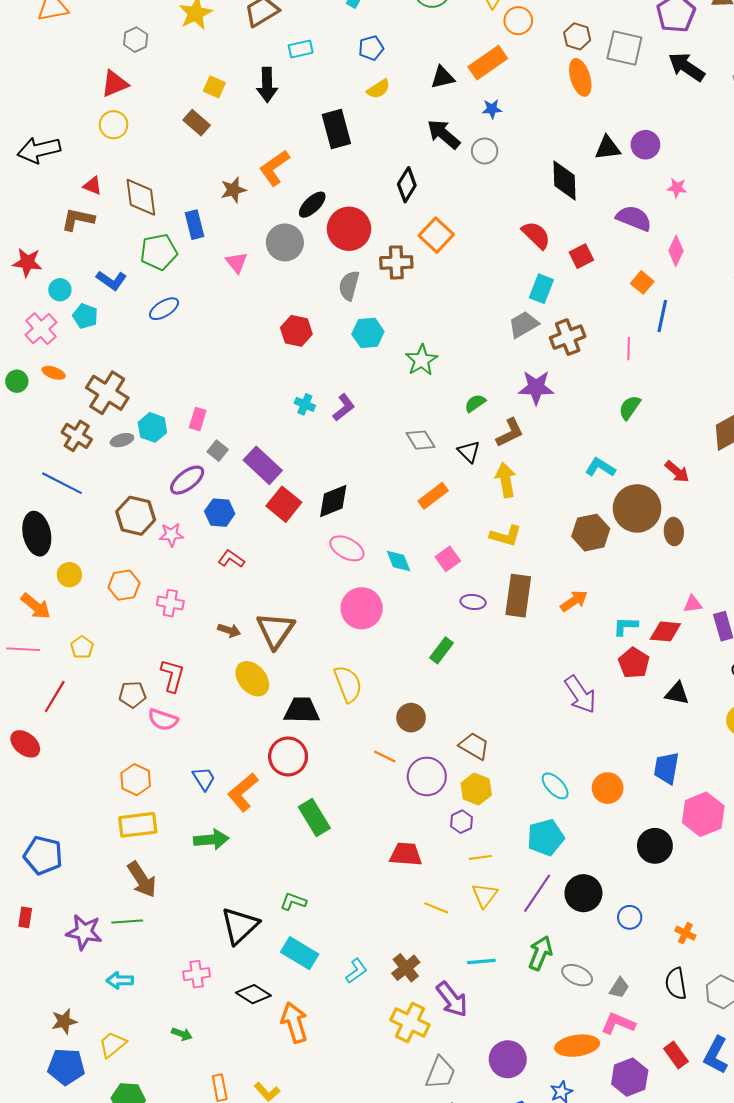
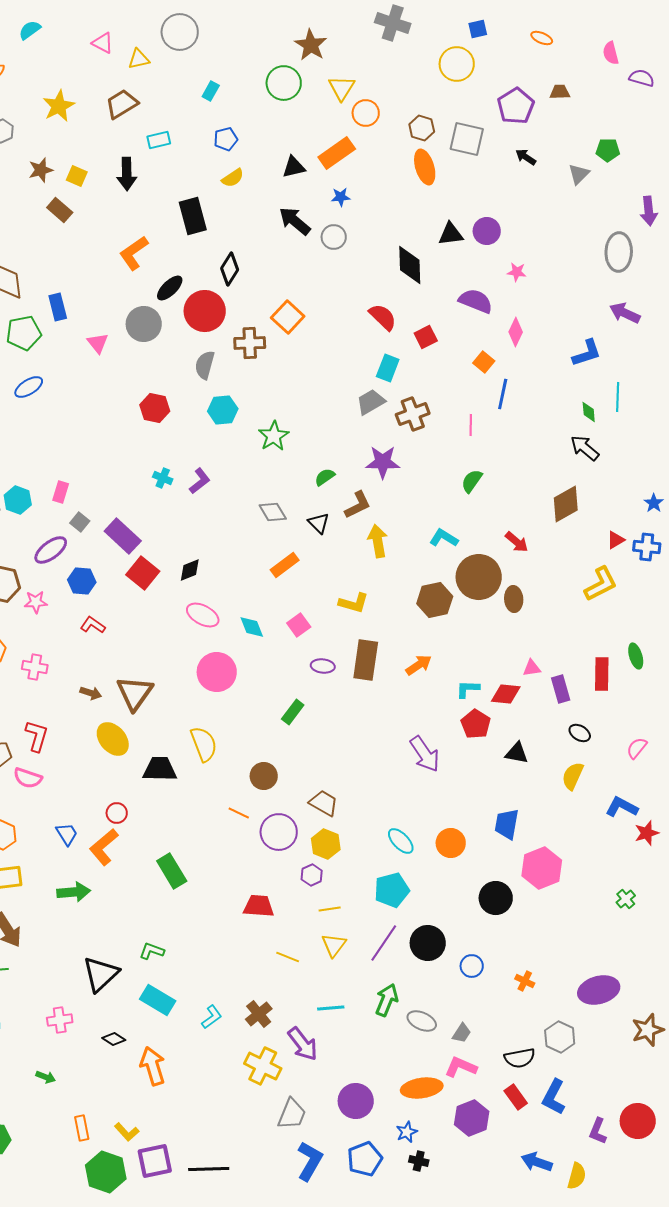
black arrow: (686, 67) -> (526, 157), size x0.6
black diamond: (407, 185) -> (230, 269), moved
brown star: (233, 190) -> (41, 170), moved
yellow arrow: (506, 480) -> (378, 541), moved
black diamond: (333, 501) -> (190, 570), size x0.7
red circle: (288, 756) -> (117, 813), moved, size x0.6
black semicircle: (676, 984) -> (520, 1058), moved, turned -92
black diamond: (253, 994) -> (114, 1039), size x0.7

